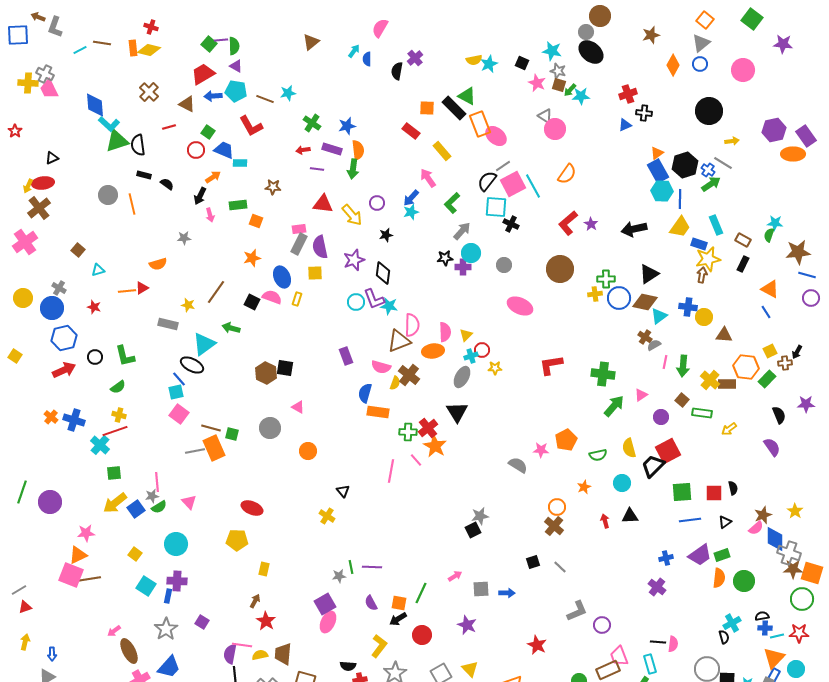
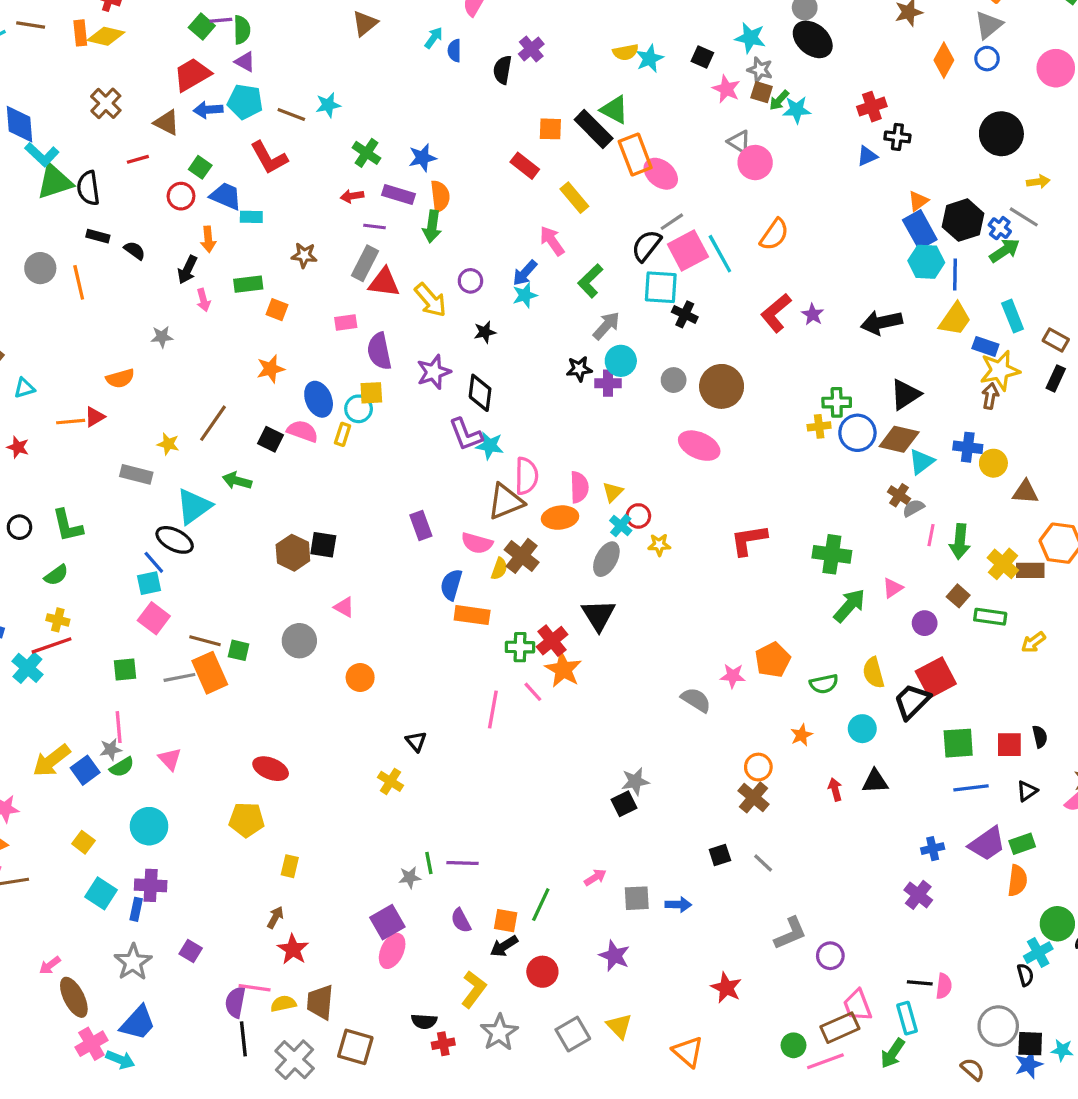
orange arrow: (213, 177) -> (208, 239), turned 119
gray rectangle: (299, 244) -> (365, 263), moved
brown circle: (560, 269) -> (722, 386), moved
cyan circle: (356, 302) -> (359, 409), moved
cyan cross: (471, 356) -> (621, 526), turned -32
green square: (114, 473) -> (125, 669), moved
green circle: (744, 581) -> (1057, 924), moved

